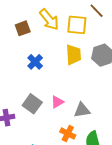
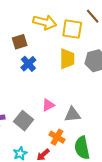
yellow arrow: (49, 20) -> (45, 22), turned -40
brown square: (23, 28) -> (20, 42), moved
gray square: (32, 104) -> (24, 121), moved

